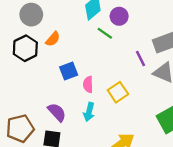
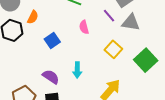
pink semicircle: (88, 84) -> (84, 27), moved
yellow square: (118, 92) -> (113, 49), moved

